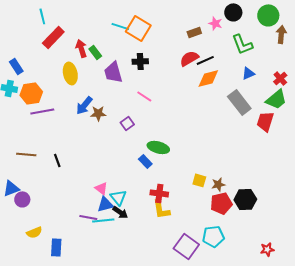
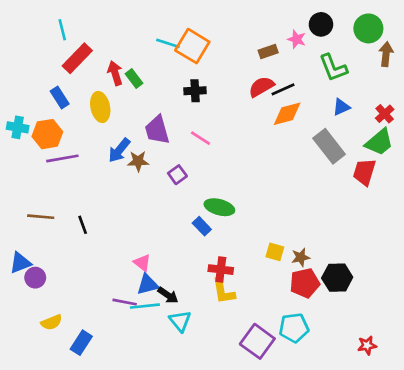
blue rectangle: (16, 66) -> (60, 98), moved
purple trapezoid: (113, 72) -> (157, 130), moved
cyan triangle: (118, 197) -> (180, 321), moved
blue rectangle: (56, 247) -> (81, 343), turned 30

